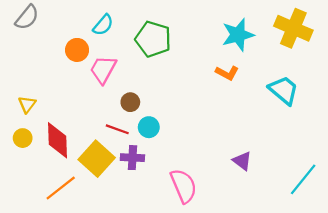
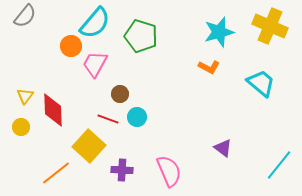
cyan semicircle: (103, 25) -> (95, 23), size x1.6
red diamond: (57, 140) -> (53, 110), moved
purple cross: (132, 158) -> (122, 170), moved

